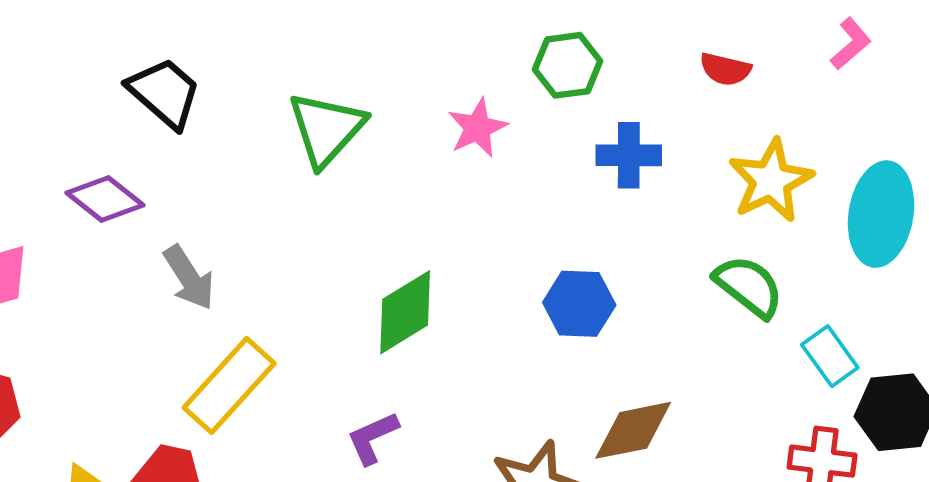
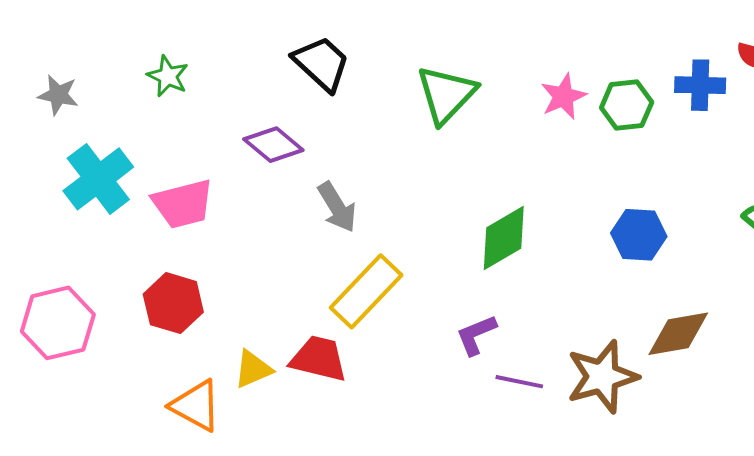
green hexagon: (567, 65) -> (627, 105), moved
blue cross: (629, 155) -> (700, 85), moved

